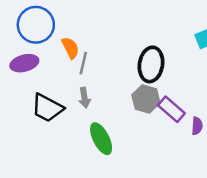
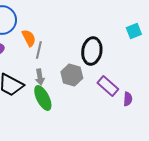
gray hexagon: (146, 99) -> (72, 75), moved
green ellipse: (101, 139) -> (43, 98), moved

